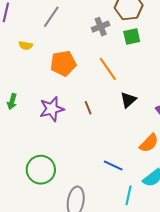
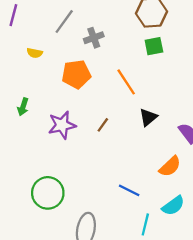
gray cross: (101, 27) -> (94, 38), moved
green arrow: (12, 102) -> (23, 107), moved
brown line: (88, 108) -> (103, 125), turned 56

